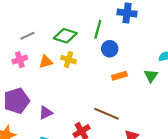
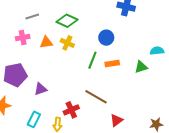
green line: (98, 29) -> (92, 60), moved
green triangle: (151, 76) -> (141, 67), turned 32

